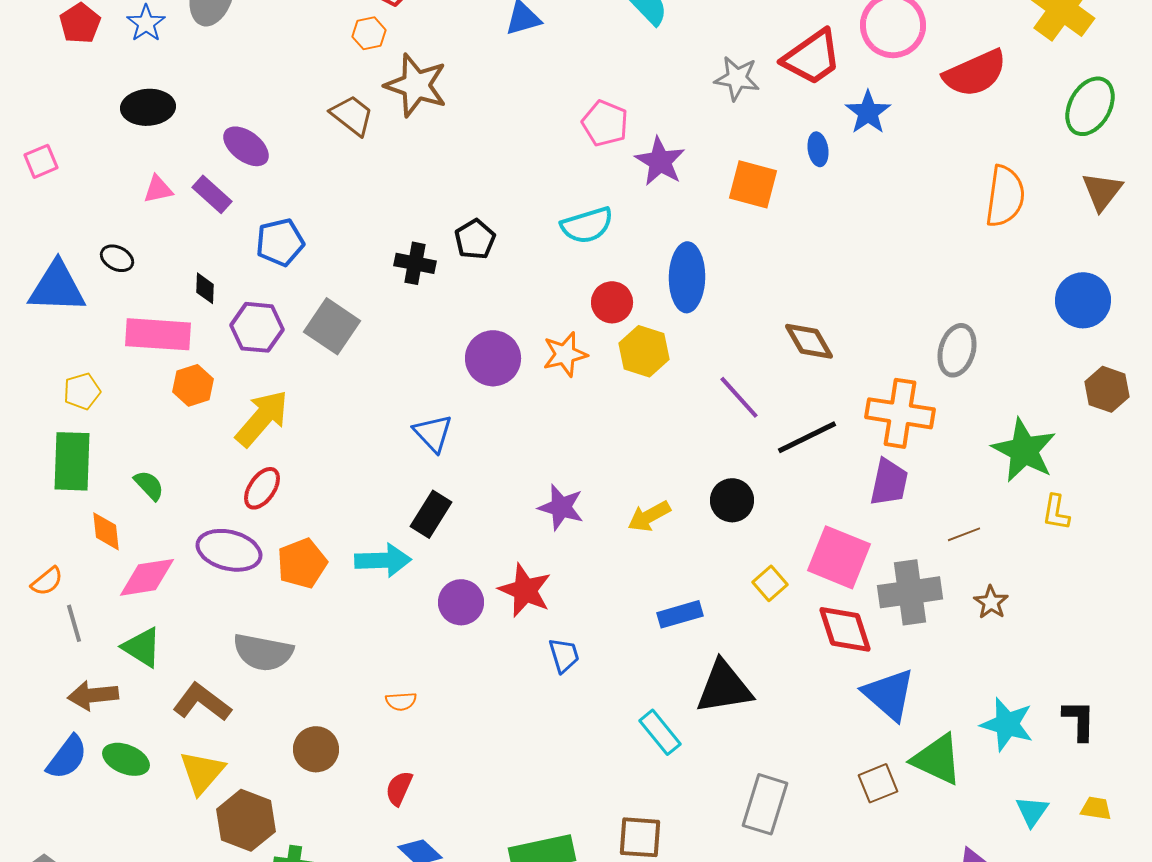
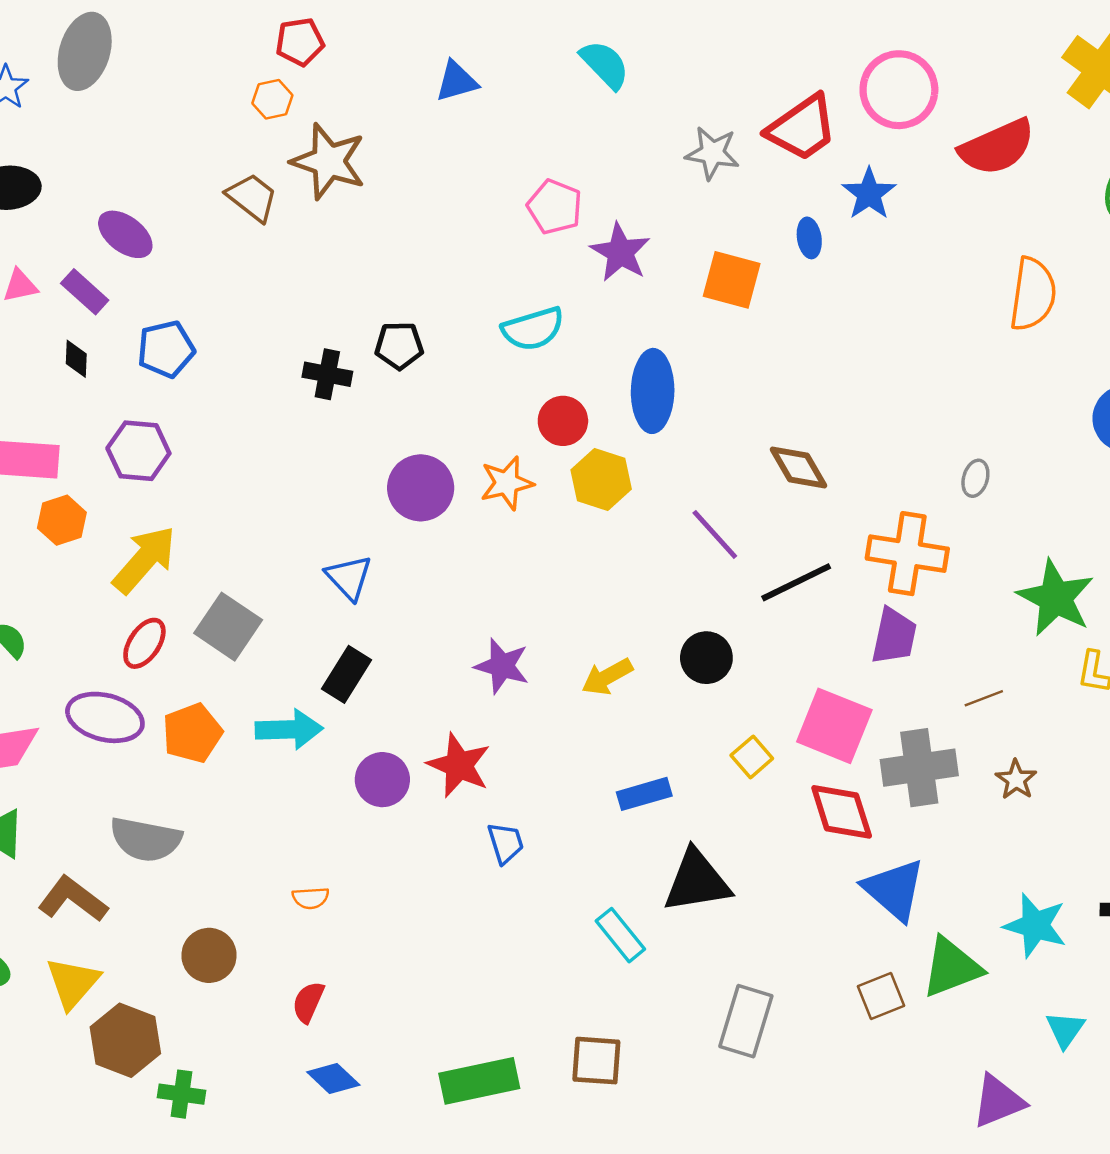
black pentagon: (475, 239) -> (399, 346), turned 30
black diamond: (205, 288) -> (76, 359), moved
gray square: (332, 326) -> (228, 627), moved
gray ellipse: (957, 350) -> (975, 478), size x0.6
green triangle: (937, 759) -> (952, 967), turned -46

